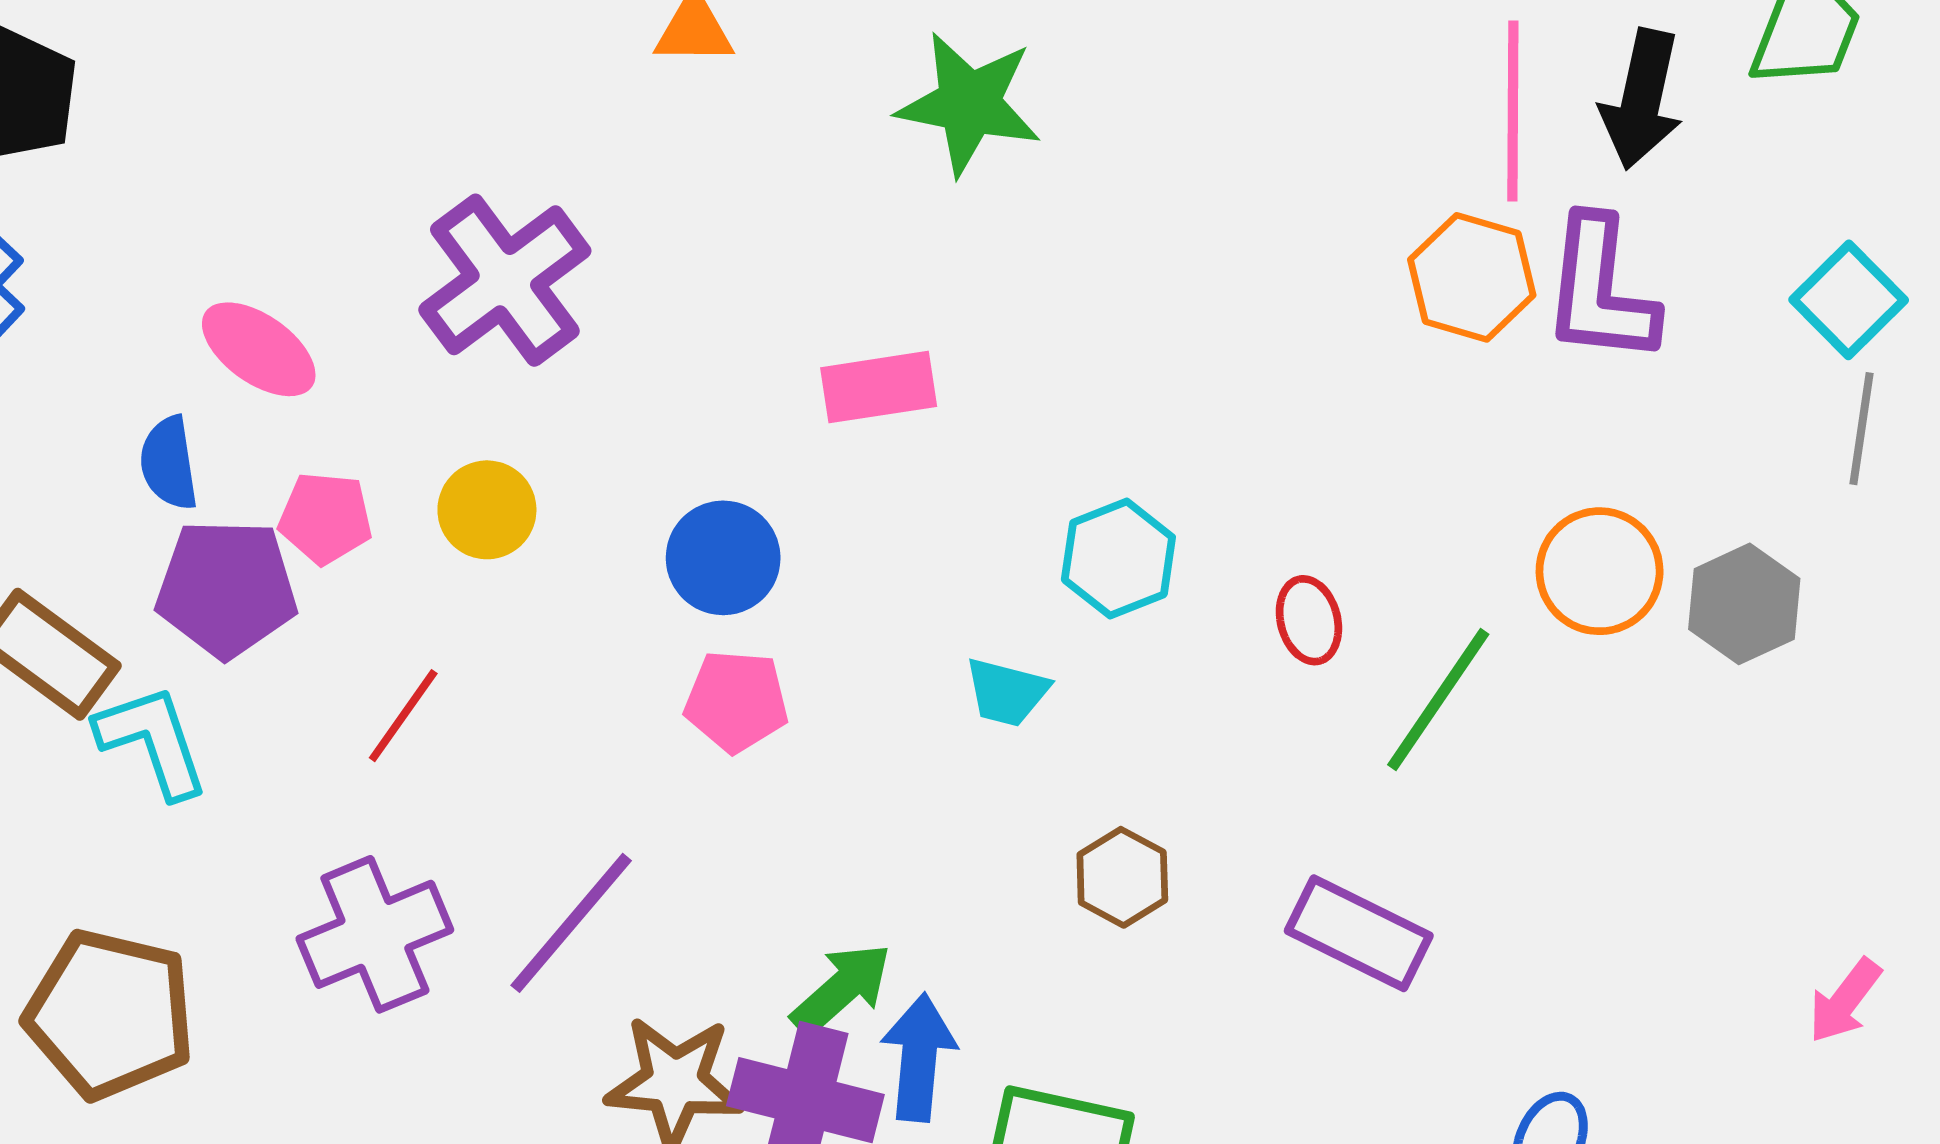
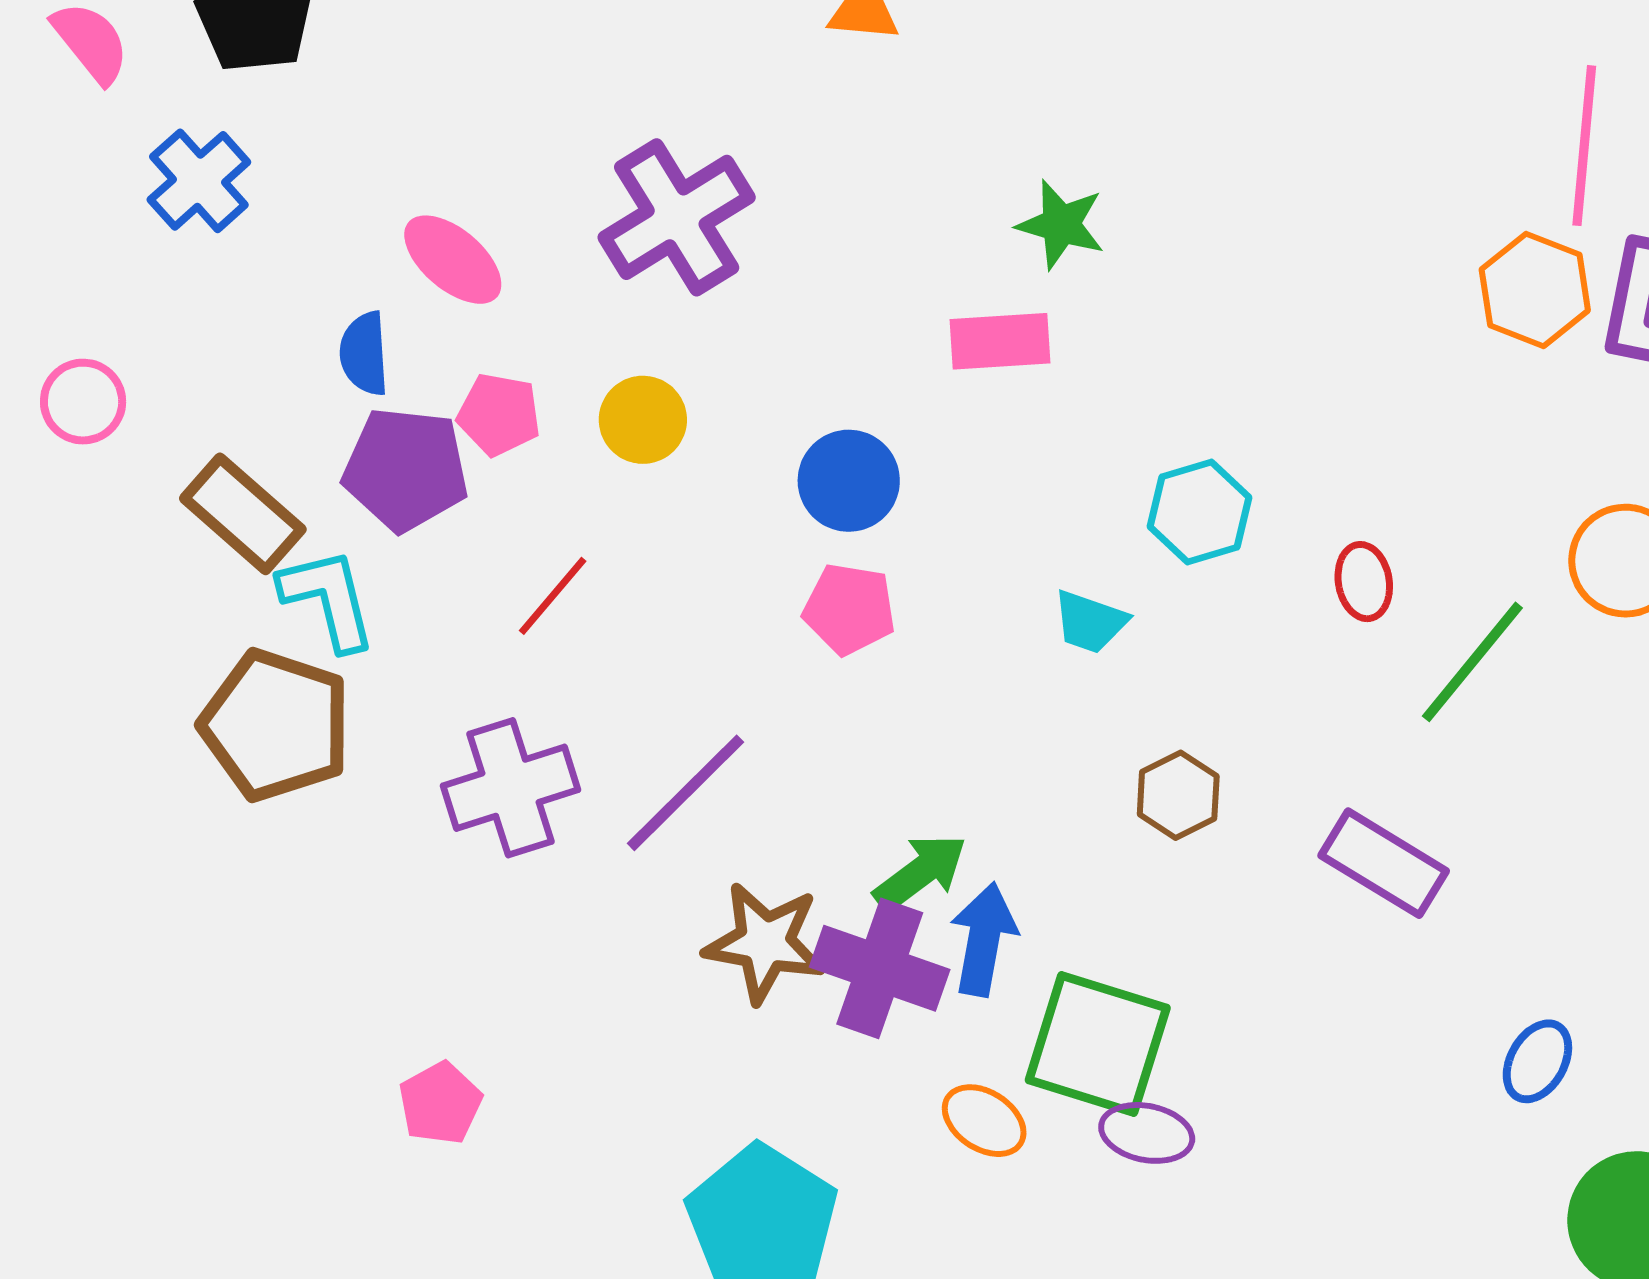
green star: (969, 104) -> (1061, 225), moved, size x0.7
brown pentagon: (110, 1014) -> (276, 725), moved

